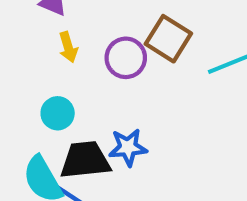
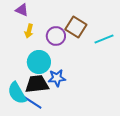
yellow arrow: (68, 47) -> (29, 31), turned 32
cyan circle: (58, 113) -> (39, 62), moved, size x1.5

